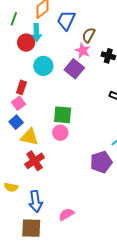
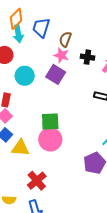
cyan arrow: (36, 33) -> (18, 34), moved
pink circle: (60, 133) -> (50, 139), size x1.5
red cross: (35, 161) -> (37, 181), moved

